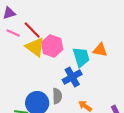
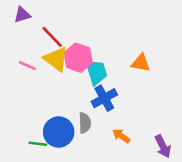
pink line: (13, 33) -> (27, 66), moved
cyan trapezoid: (81, 57) -> (96, 72), moved

